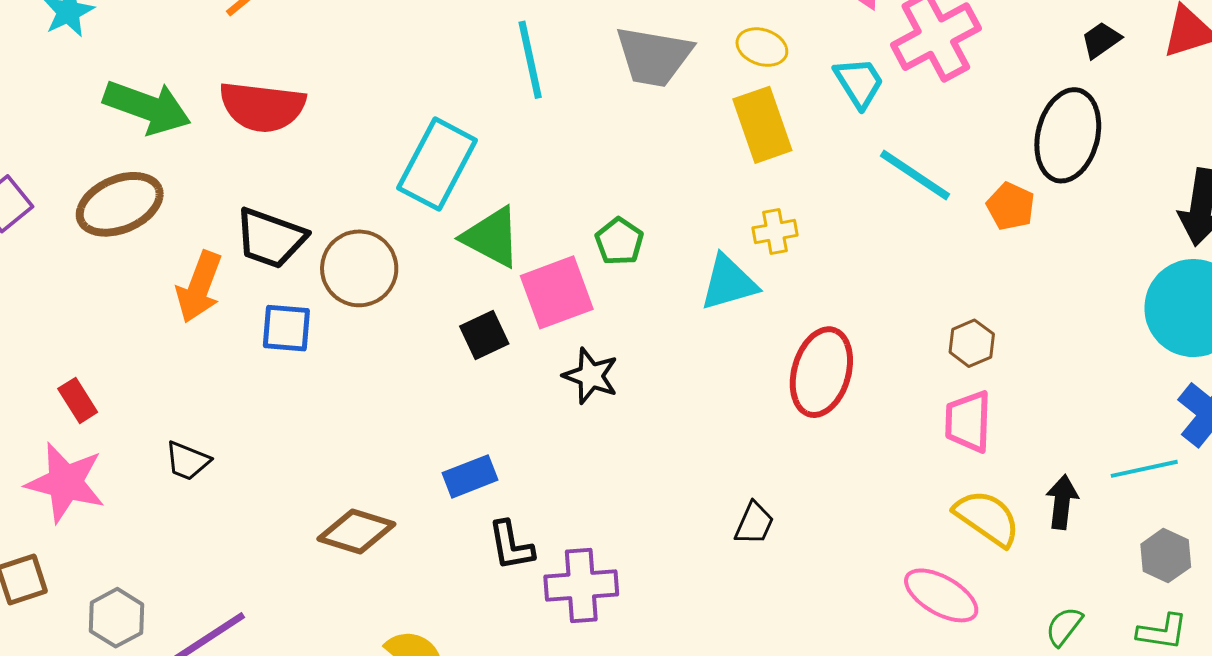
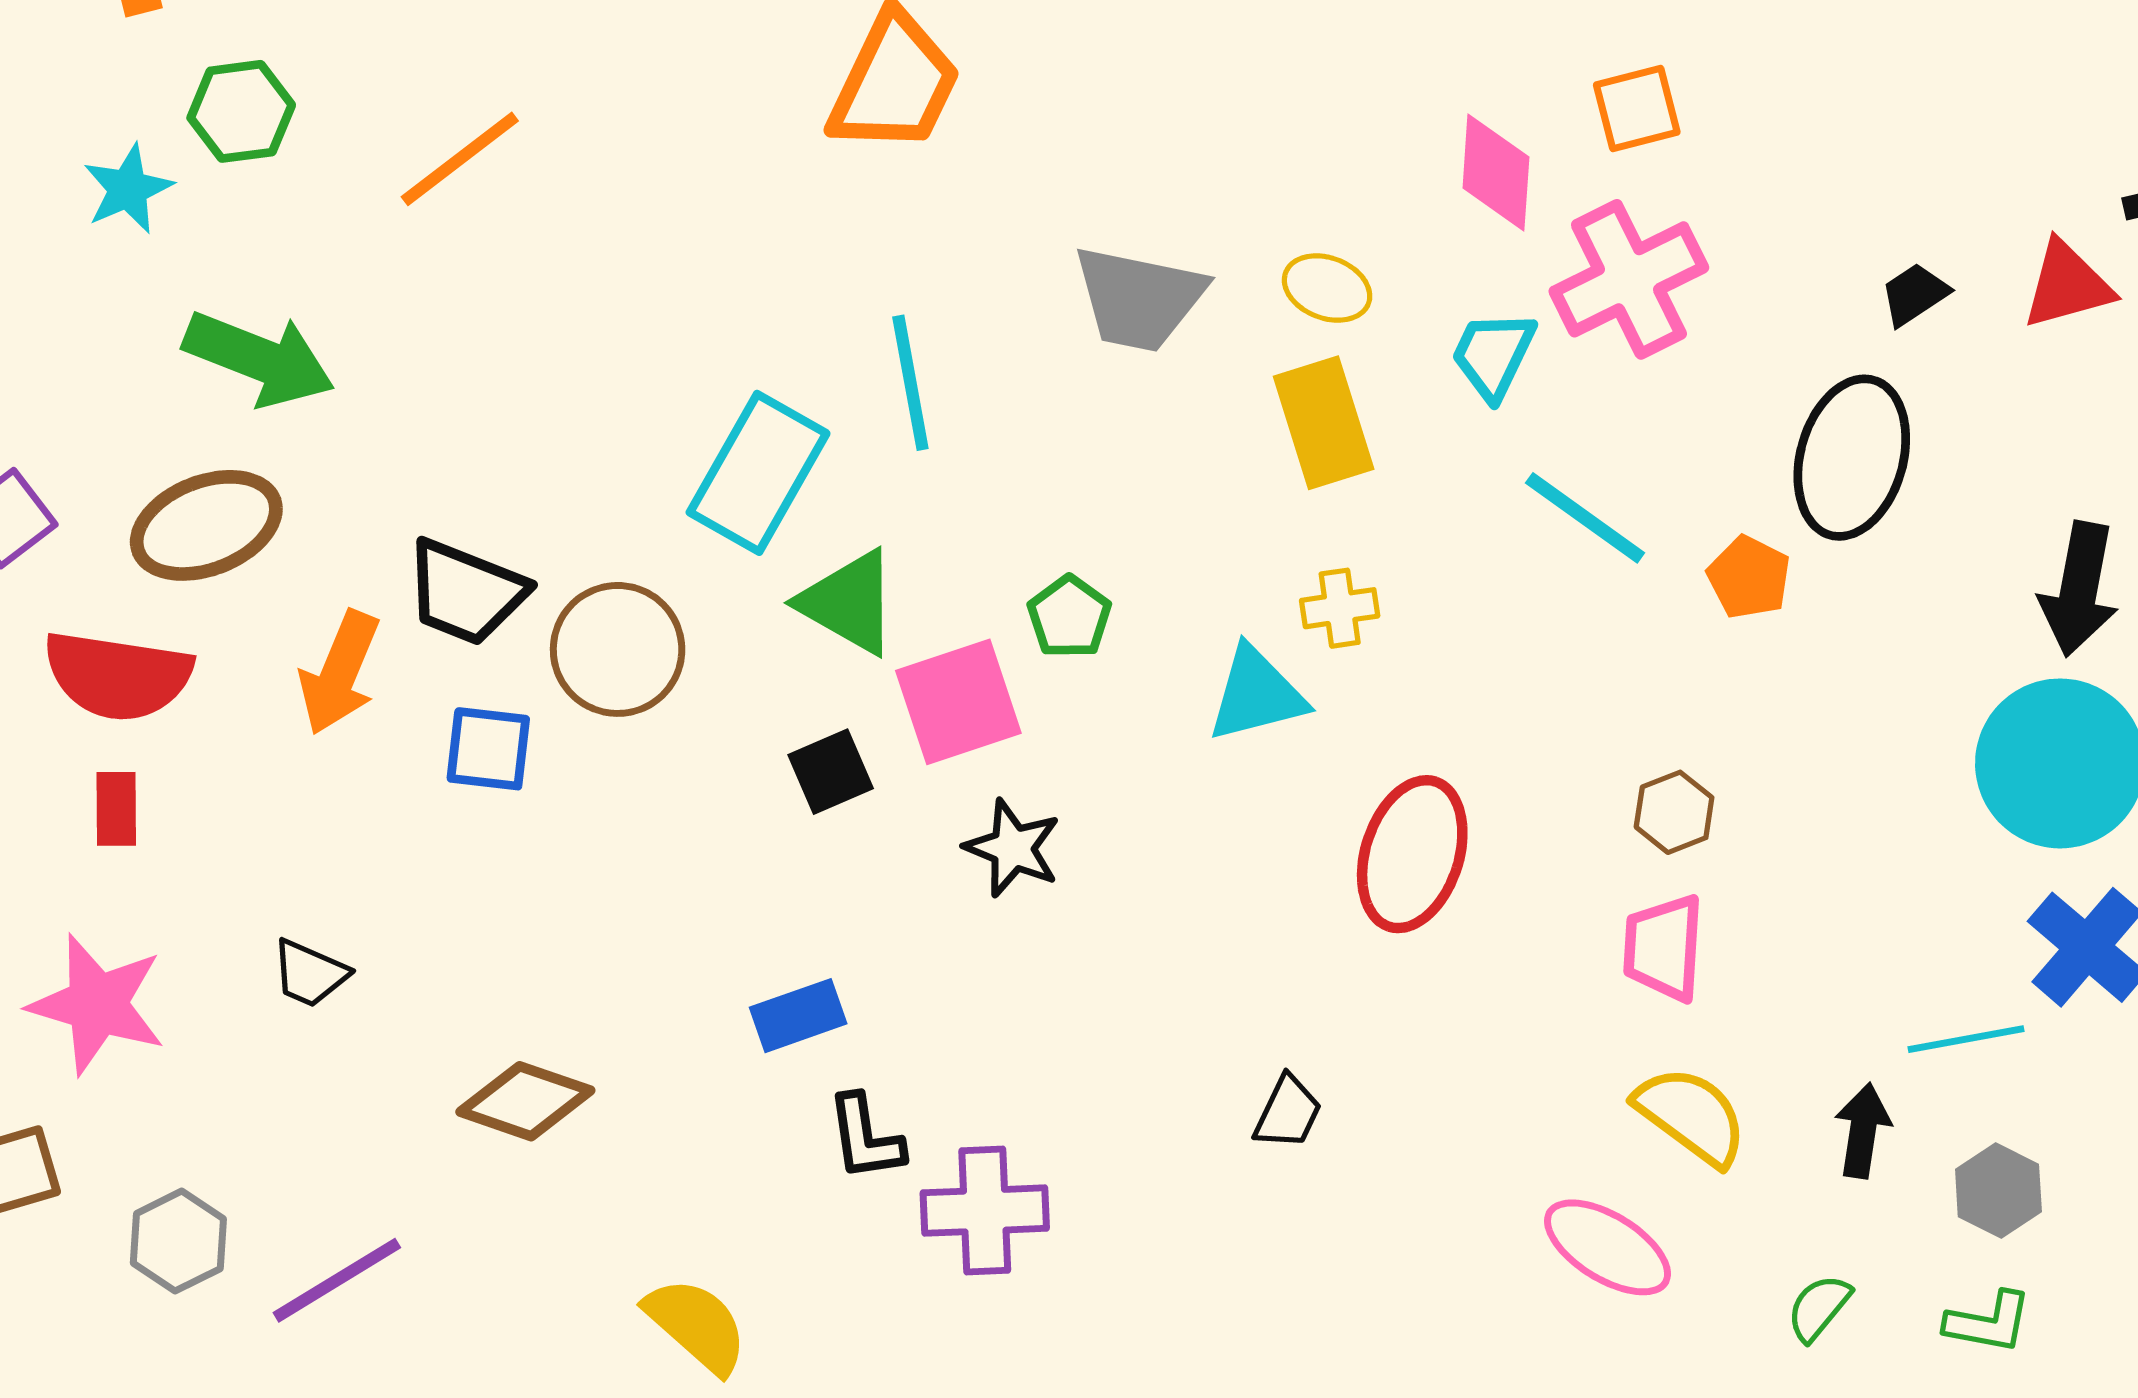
cyan line: (530, 60) -> (910, 383), moved
cyan trapezoid: (859, 83) -> (1493, 355), turned -124
red semicircle: (262, 107) -> (118, 676), moved
red rectangle: (78, 400) -> (116, 809), moved, turned 30
black arrow: (1062, 502) -> (1863, 1131), moved
brown diamond: (356, 531) -> (525, 1101), moved

